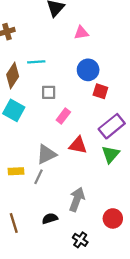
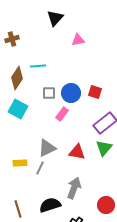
blue circle: (88, 70) -> (71, 93), moved
red triangle: (78, 145) -> (77, 152), moved
black semicircle: (50, 218) -> (50, 205), size x1.5

